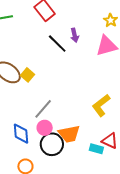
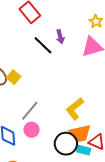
yellow L-shape: (101, 105) -> (75, 109), moved
orange trapezoid: (69, 134) -> (80, 133), moved
black circle: (52, 144) -> (66, 144), moved

